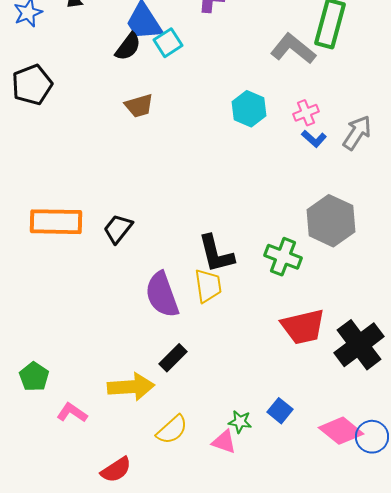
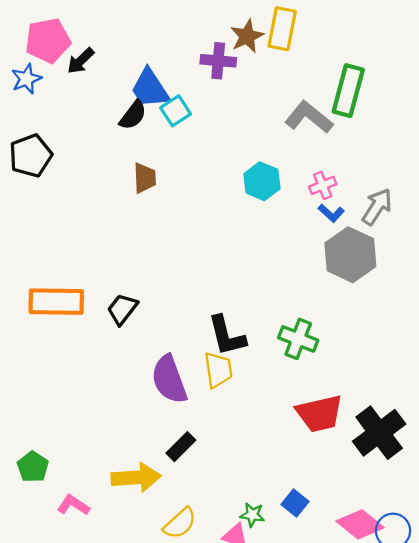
brown trapezoid: (139, 106) -> (145, 178), turned -76
gray hexagon: (331, 221) -> (350, 255), moved

